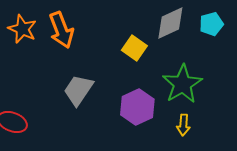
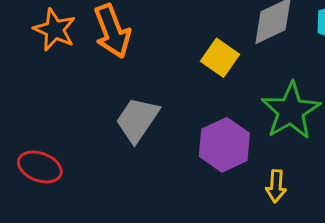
yellow arrow: (183, 125) -> (276, 186), moved

